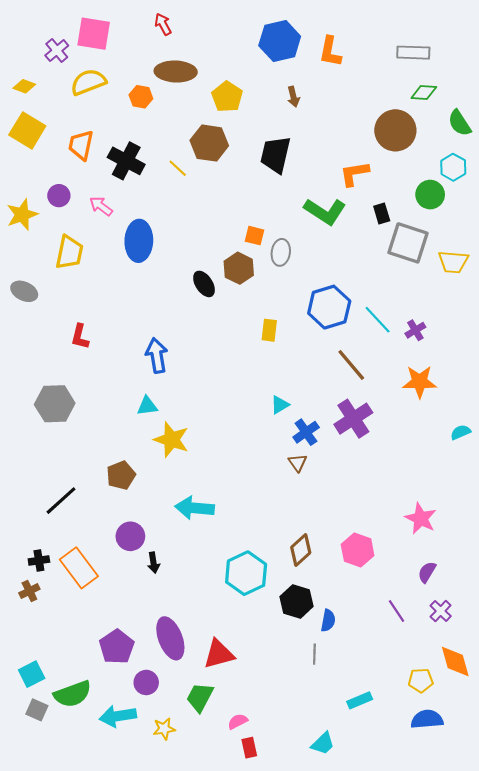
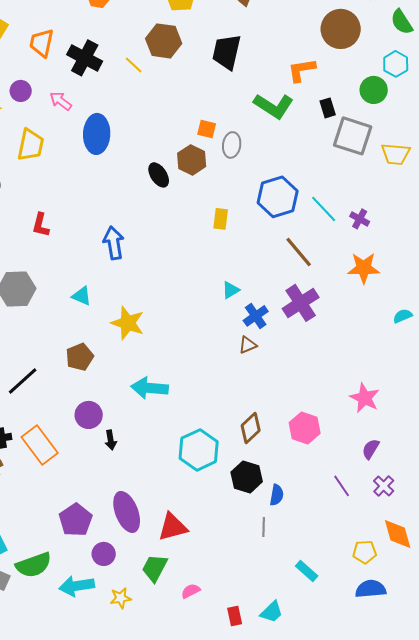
purple cross: (415, 330) -> (360, 219), turned -30
cyan triangle: (147, 406) -> (82, 296), moved, turned 30
brown triangle: (298, 463) -> (248, 345), turned 42
cyan rectangle: (360, 700) -> (307, 571), turned 65
red rectangle: (249, 748) -> (235, 616), moved

